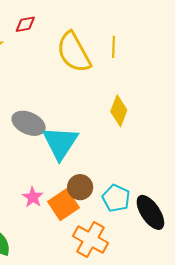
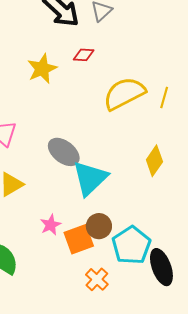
yellow semicircle: (74, 52) -> (124, 93), turned 78
cyan pentagon: (116, 198) -> (131, 245), size x1.4
orange cross: (90, 240) -> (97, 279), size x0.7

